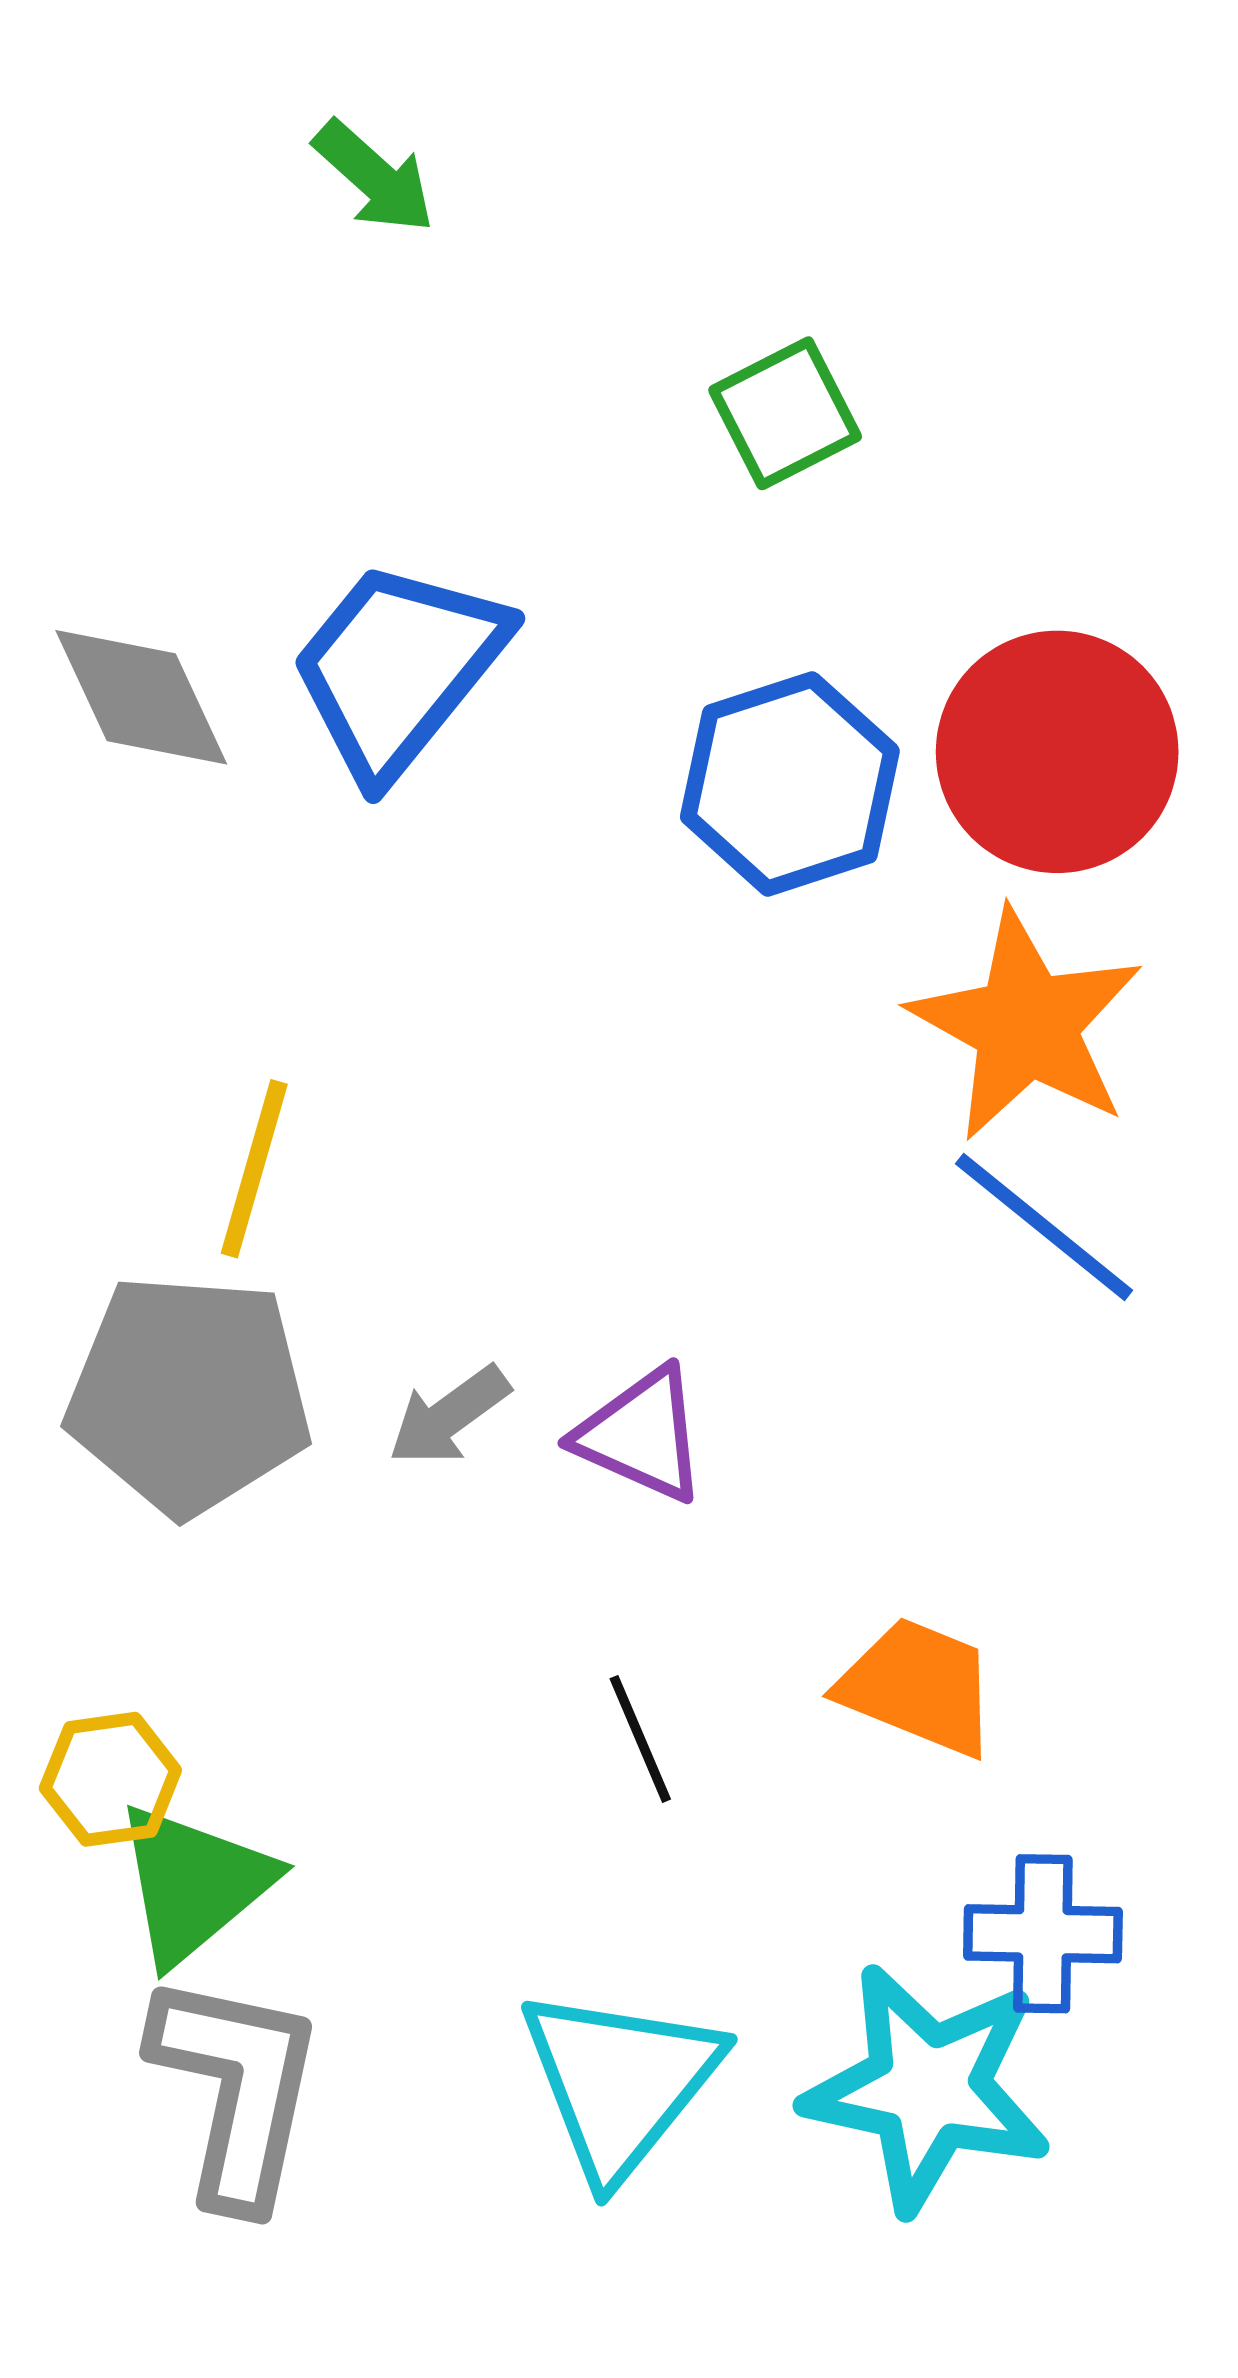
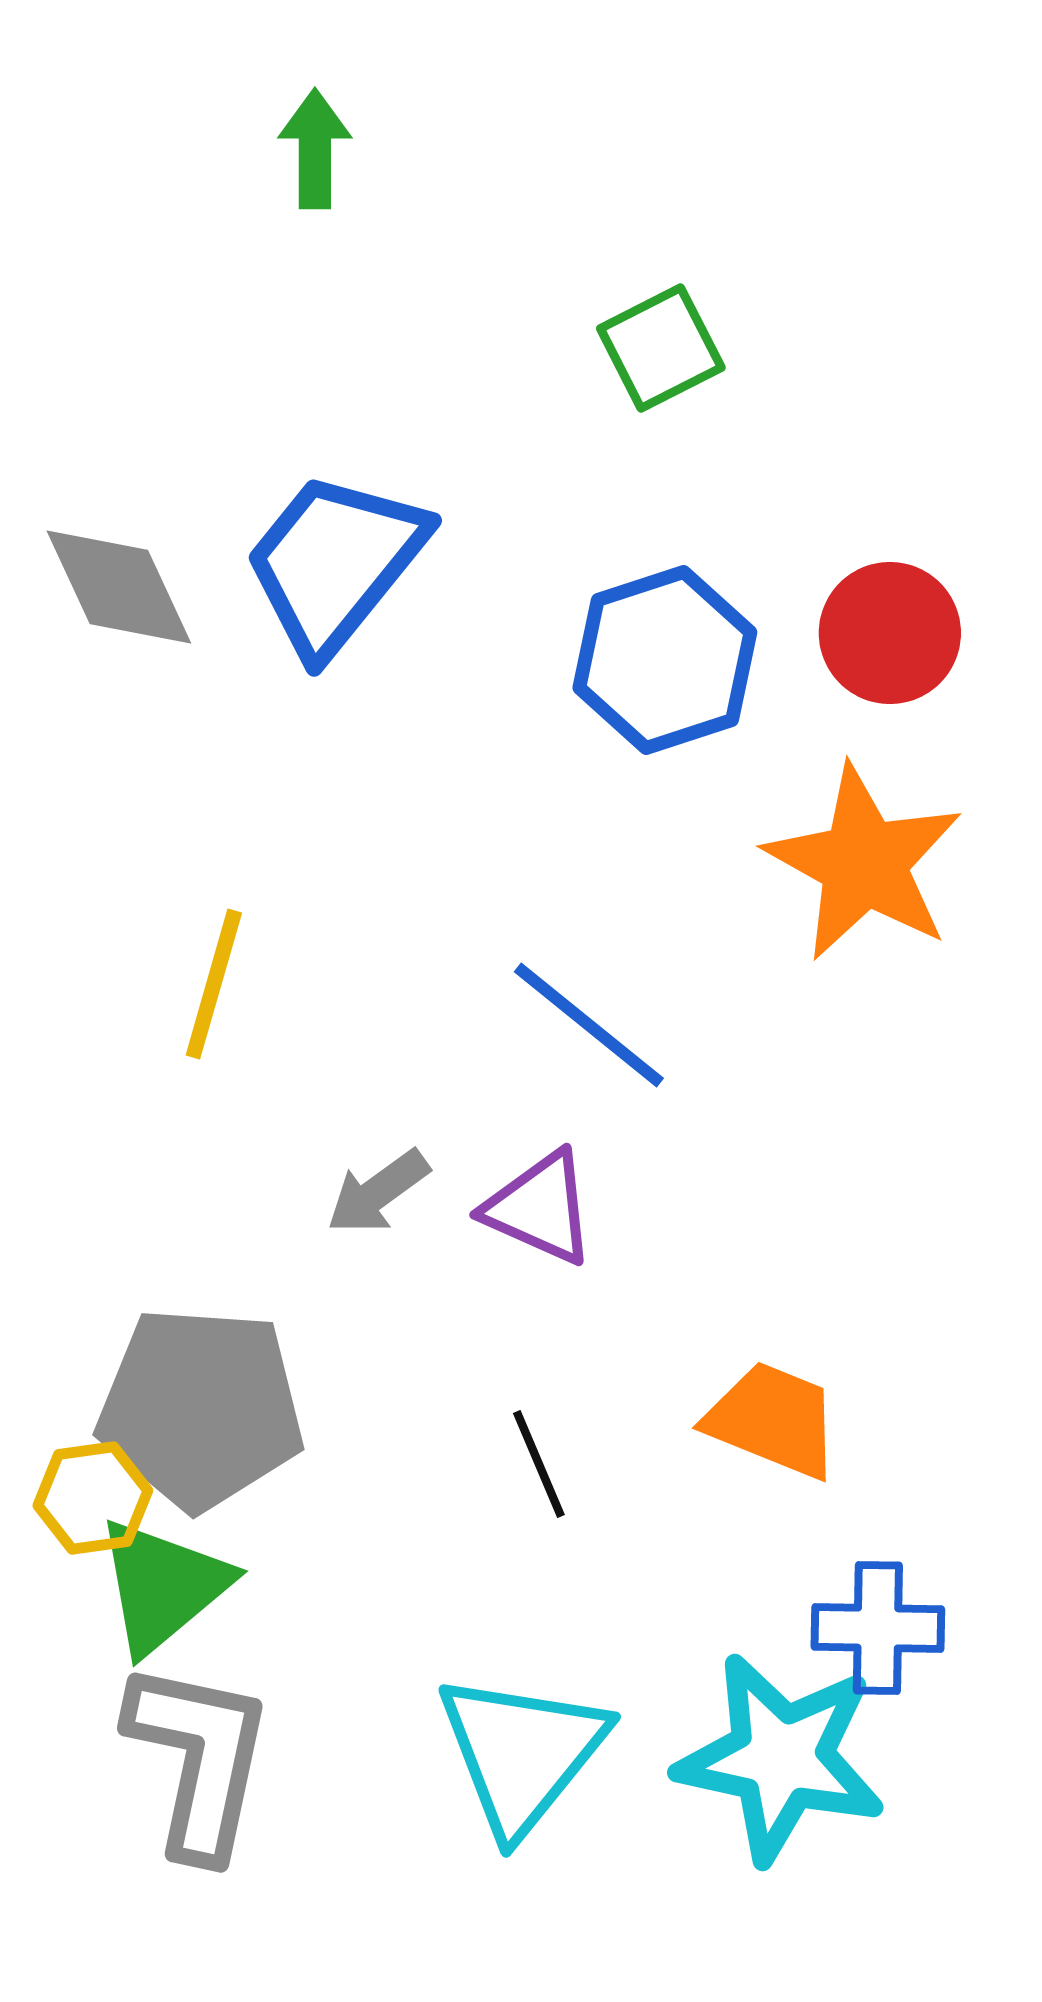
green arrow: (374, 177) -> (315, 149), turned -132
red circle: (1057, 752) -> (890, 633), size x0.7
blue line: (1044, 1227) -> (589, 1025), moved
gray pentagon: (189, 1394) -> (201, 1408), moved

